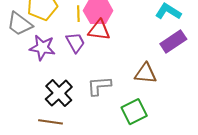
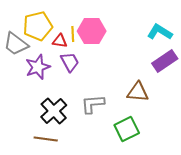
red triangle: (99, 30) -> (60, 41), moved, size x0.7
purple star: (42, 48) -> (38, 67), turned -30

